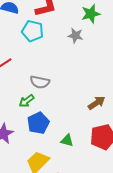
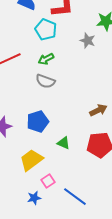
green arrow: (27, 101) -> (46, 59), moved

